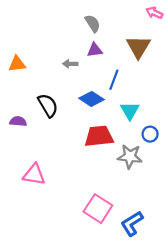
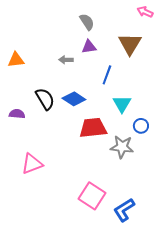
blue diamond: (92, 99) -> (74, 99), moved
pink triangle: (34, 175) -> (32, 164), turned -30

